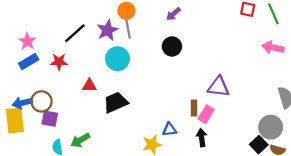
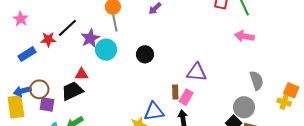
purple star: (108, 30) -> (90, 38), moved
pink star: (27, 41) -> (21, 19), moved
black circle: (172, 46) -> (145, 54), moved
red star: (59, 62) -> (48, 39), moved
black trapezoid: (116, 102) -> (72, 91), moved
blue triangle: (169, 129) -> (154, 112), size x1.5

